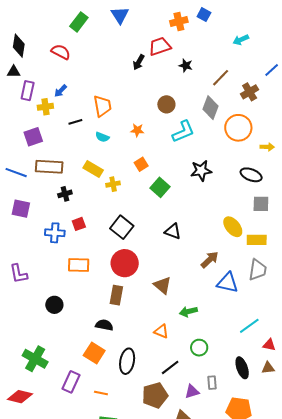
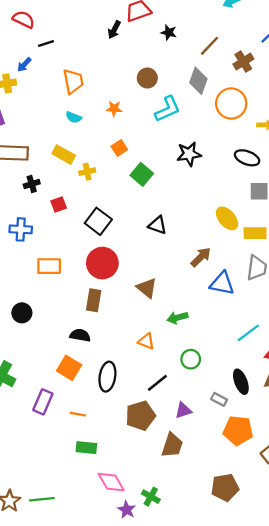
black line: (75, 122) -> (46, 43), moved
red square: (79, 224) -> (59, 204), moved
gray rectangle: (212, 383) -> (219, 399), moved, turned -56

